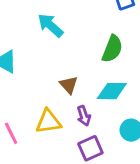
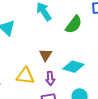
green semicircle: (112, 49) -> (74, 24), moved

